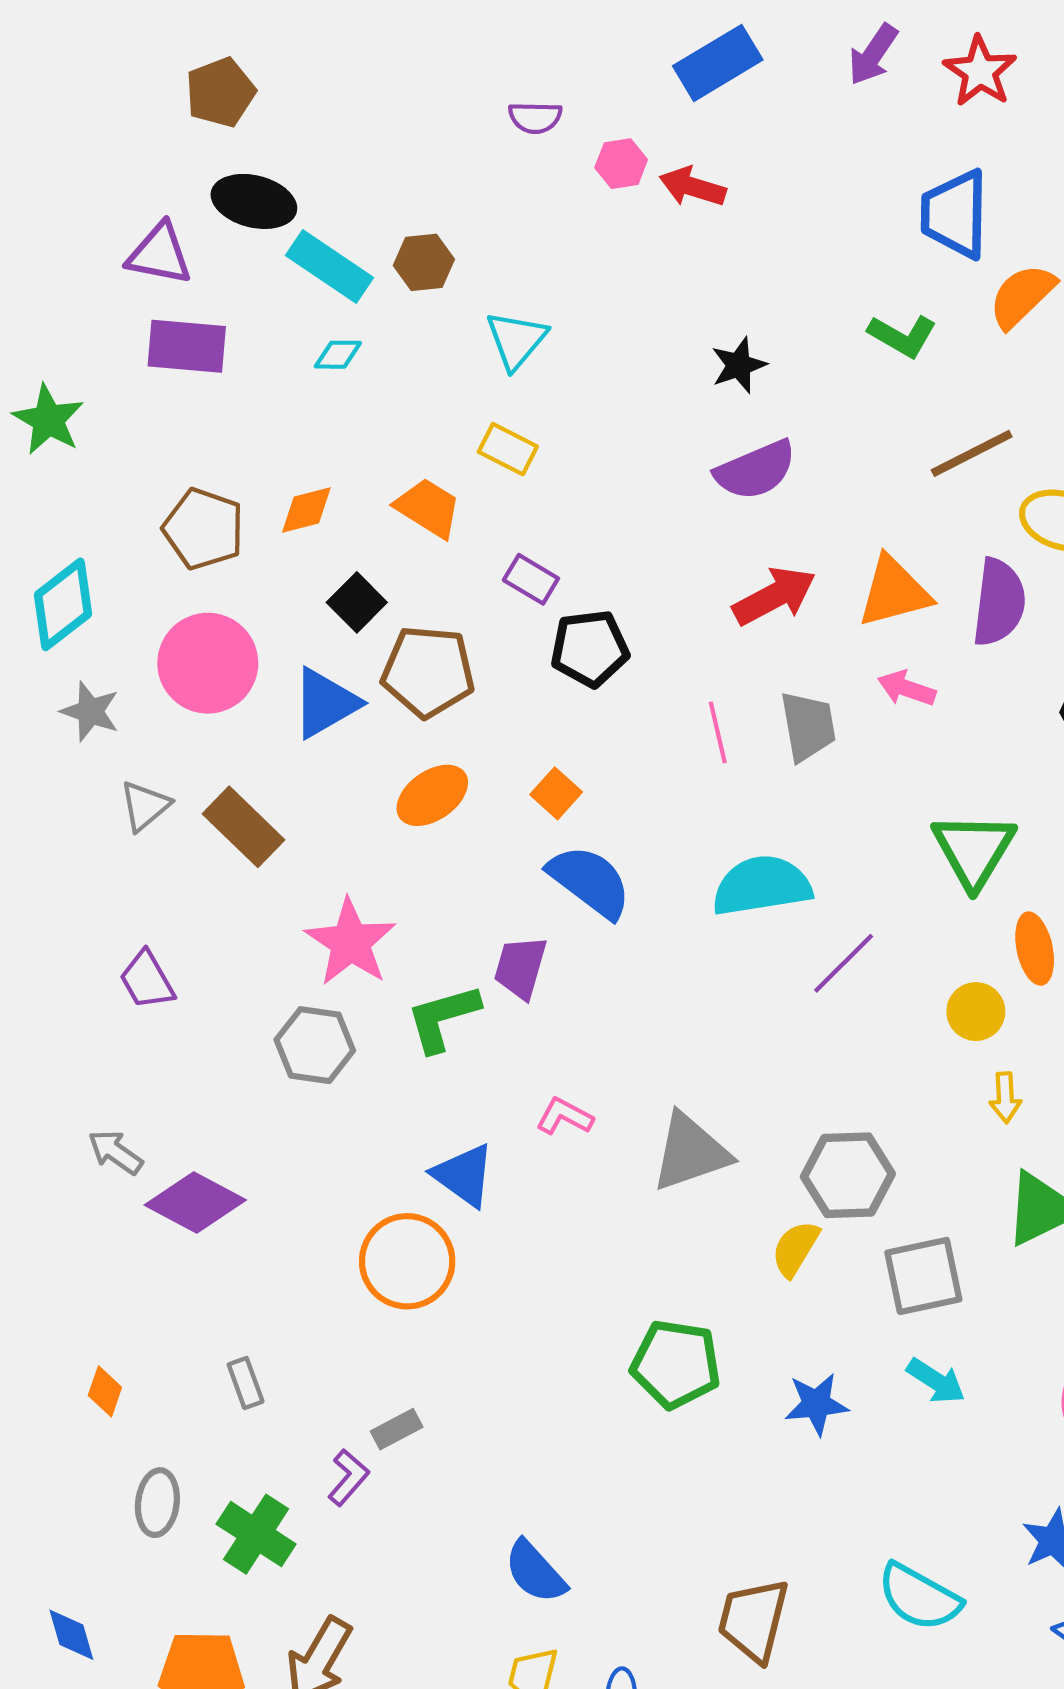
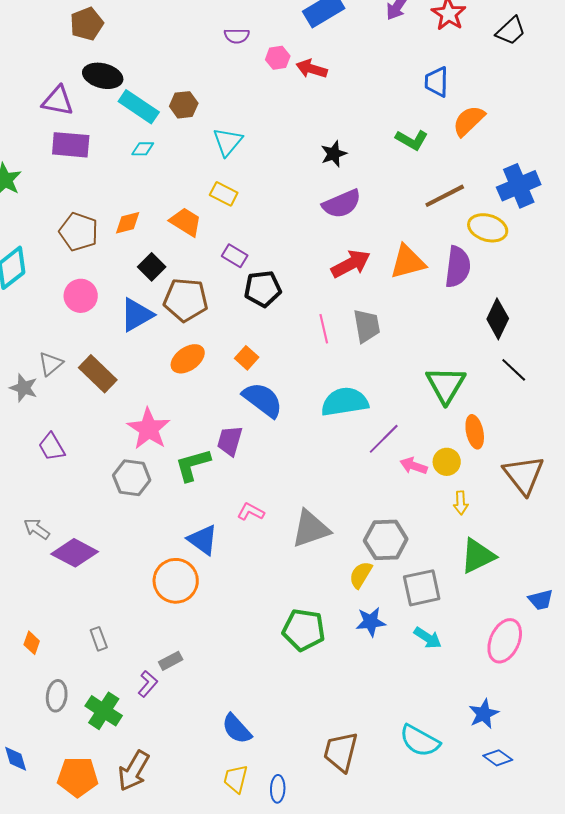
blue trapezoid: (955, 214) -> (437, 82), size x0.7
pink circle: (208, 663) -> (81, 296), size x0.7
pink arrow: (907, 688) -> (414, 466), moved
gray star: (90, 711) -> (24, 388), moved
blue star: (816, 1404) -> (371, 622), moved

